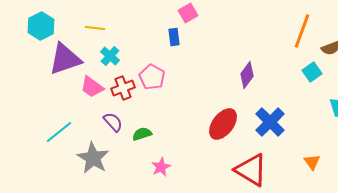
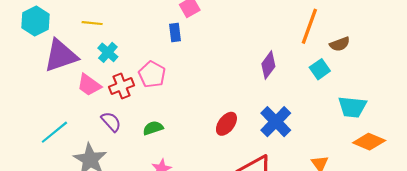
purple diamond: (247, 75) -> (268, 65), moved
red ellipse: (223, 124) -> (226, 124), size x0.7
green semicircle: (142, 134) -> (153, 128), moved

